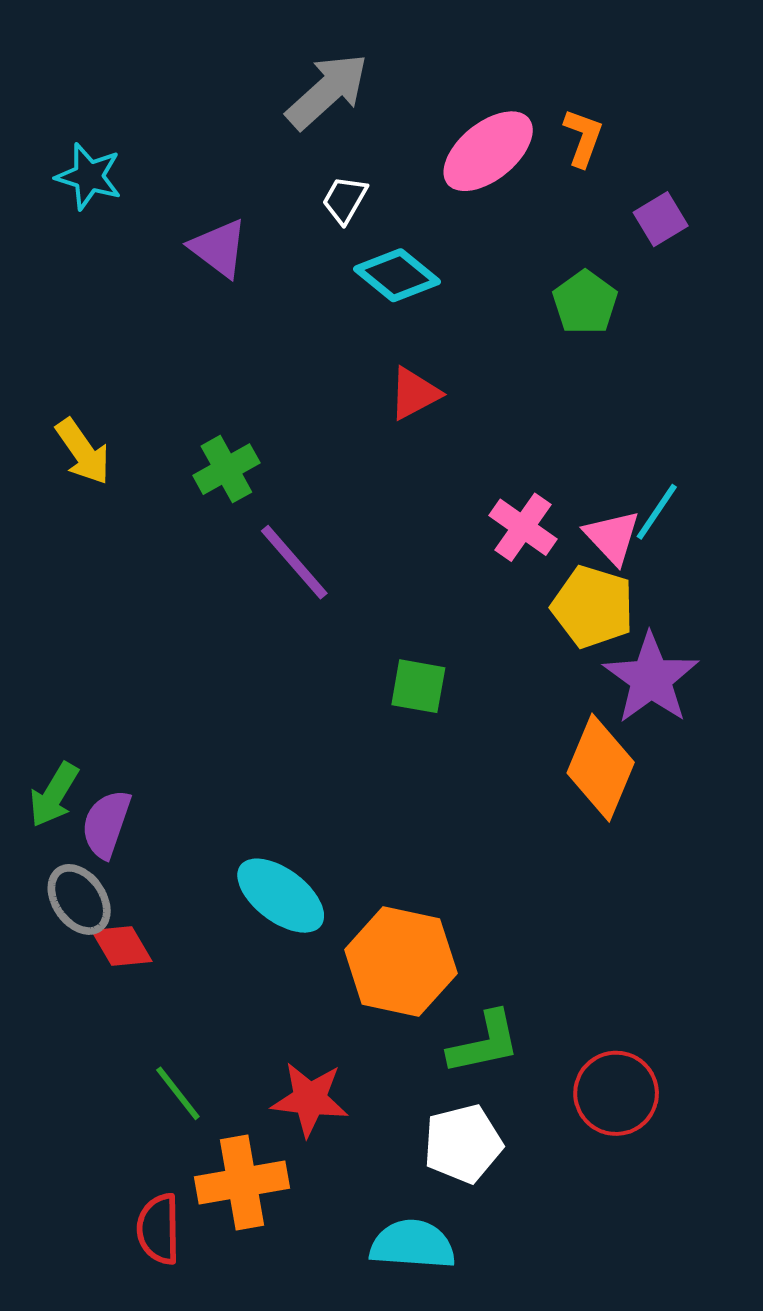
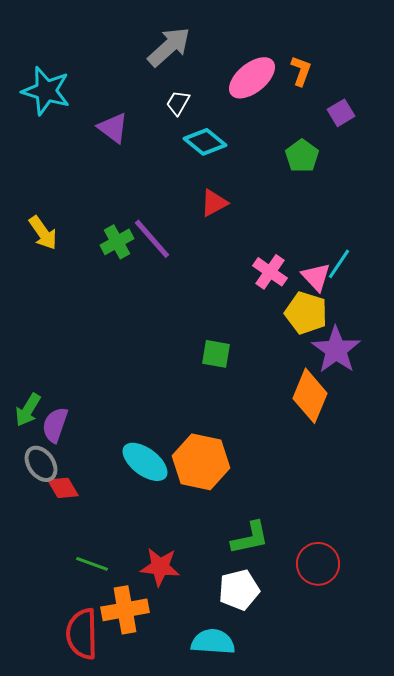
cyan star: (89, 176) -> (46, 91), size x1.4
purple line: (294, 562) -> (152, 239), moved
orange hexagon: (401, 961) -> (201, 462), moved
green line: (178, 1093) -> (92, 564), turned -32
red semicircle: (159, 1229) -> (82, 634), size x1.4

